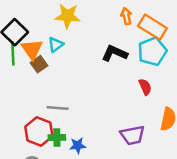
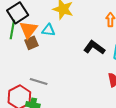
cyan triangle: (56, 45) -> (48, 30), turned 32

